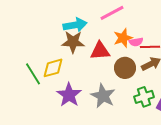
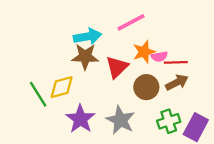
red triangle: (100, 51) -> (117, 67), turned -40

